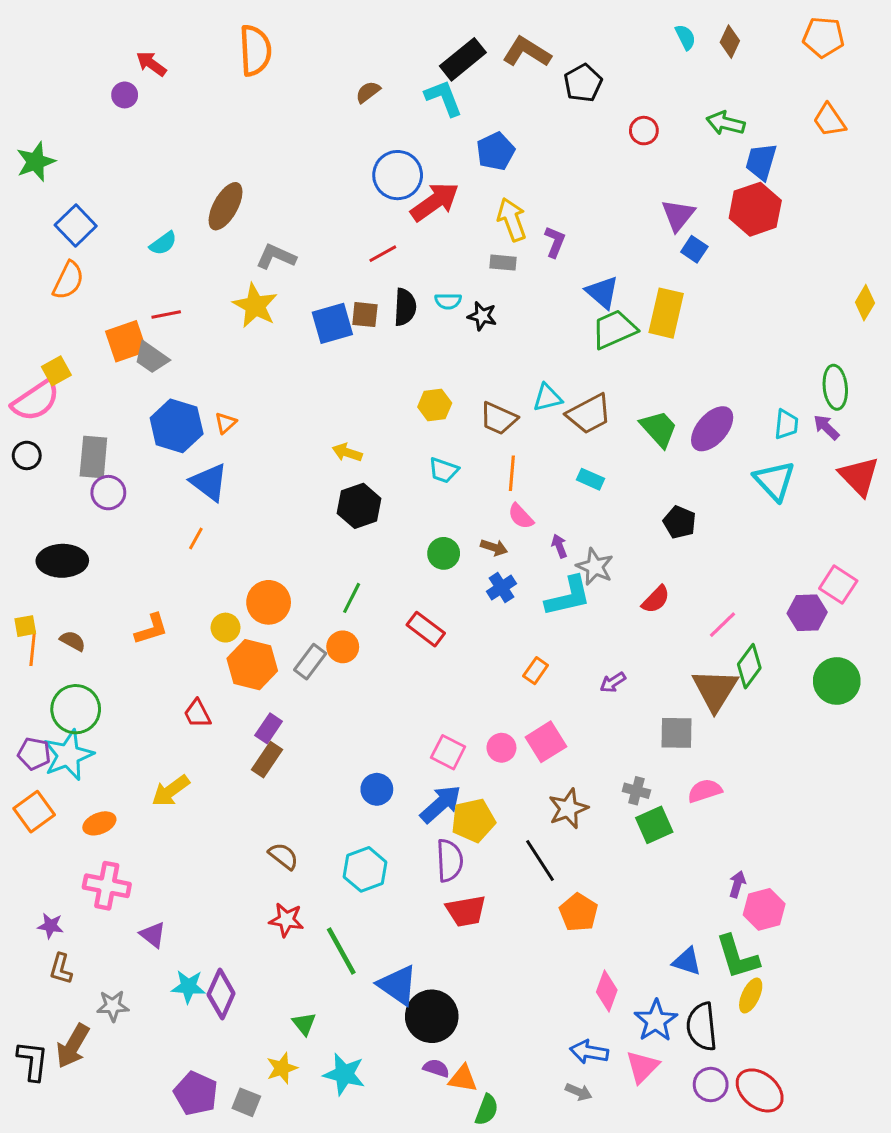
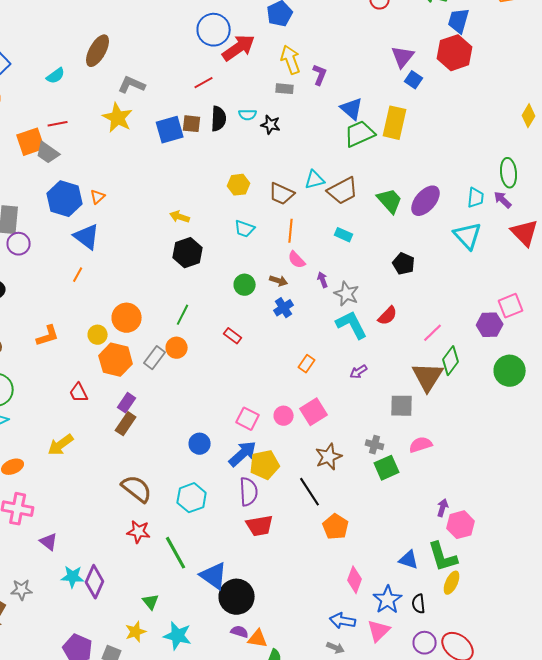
pink square: (838, 585) -> (511, 306), turned 35
cyan L-shape: (568, 596) -> (352, 325), moved, turned -104
red rectangle: (426, 629) -> (233, 336), size x0.7
brown semicircle: (283, 856) -> (137, 489), size x1.5
black semicircle: (702, 1027) -> (419, 604), size x0.6

